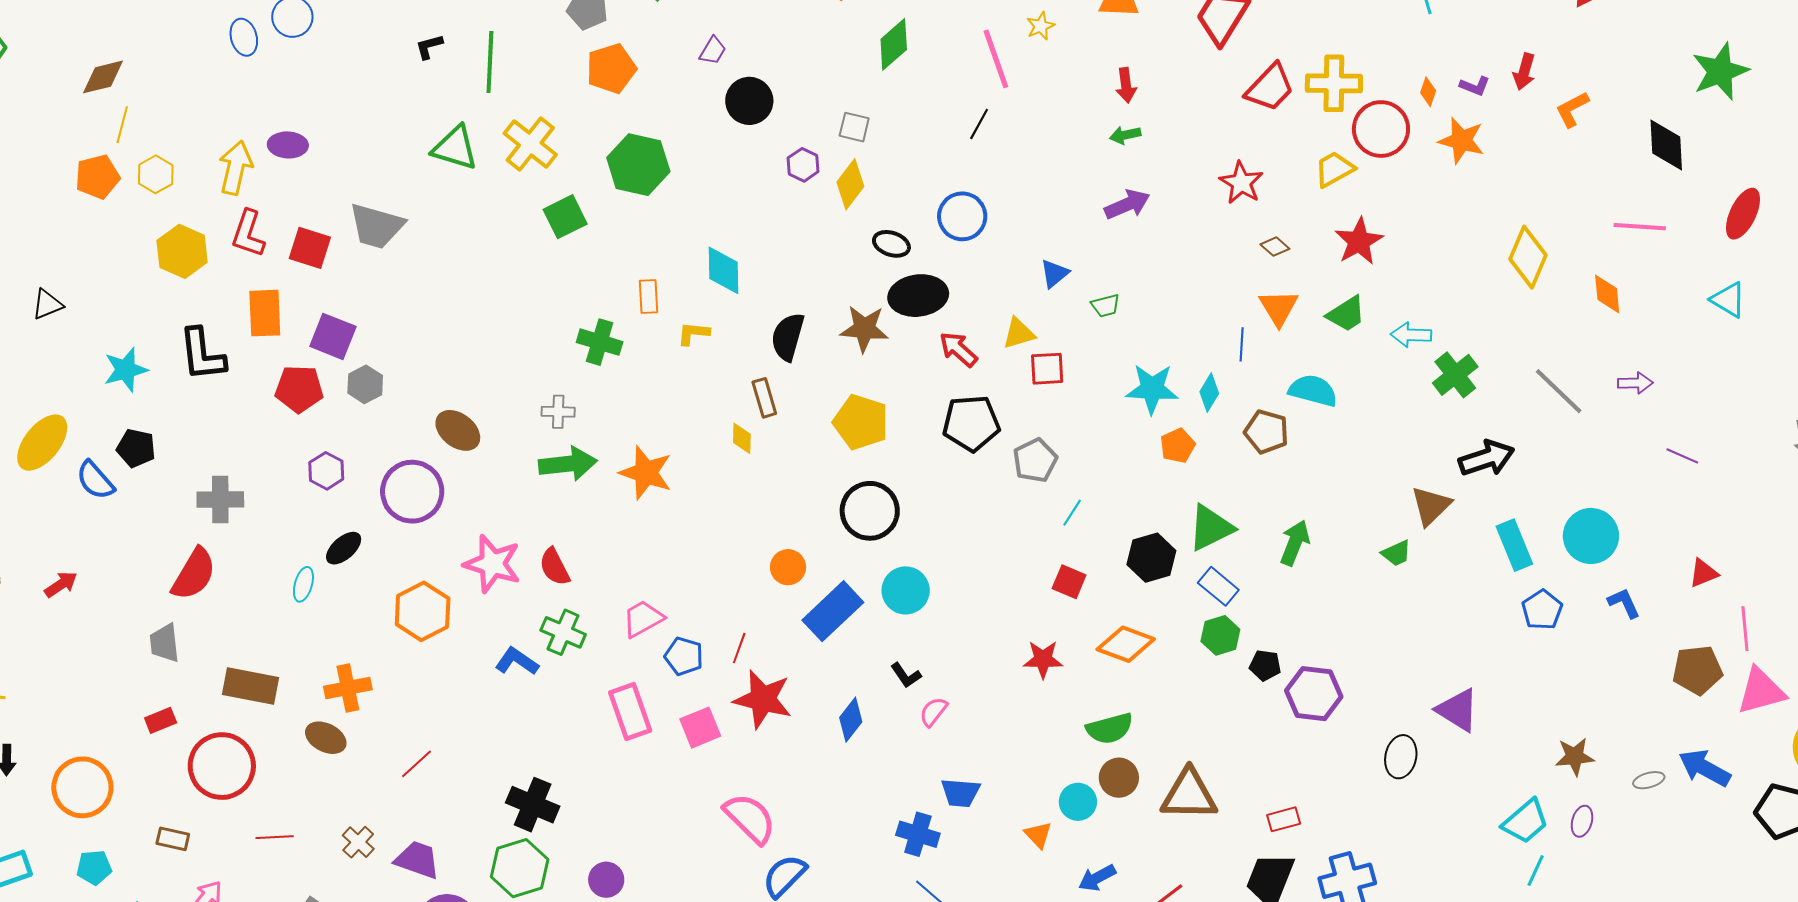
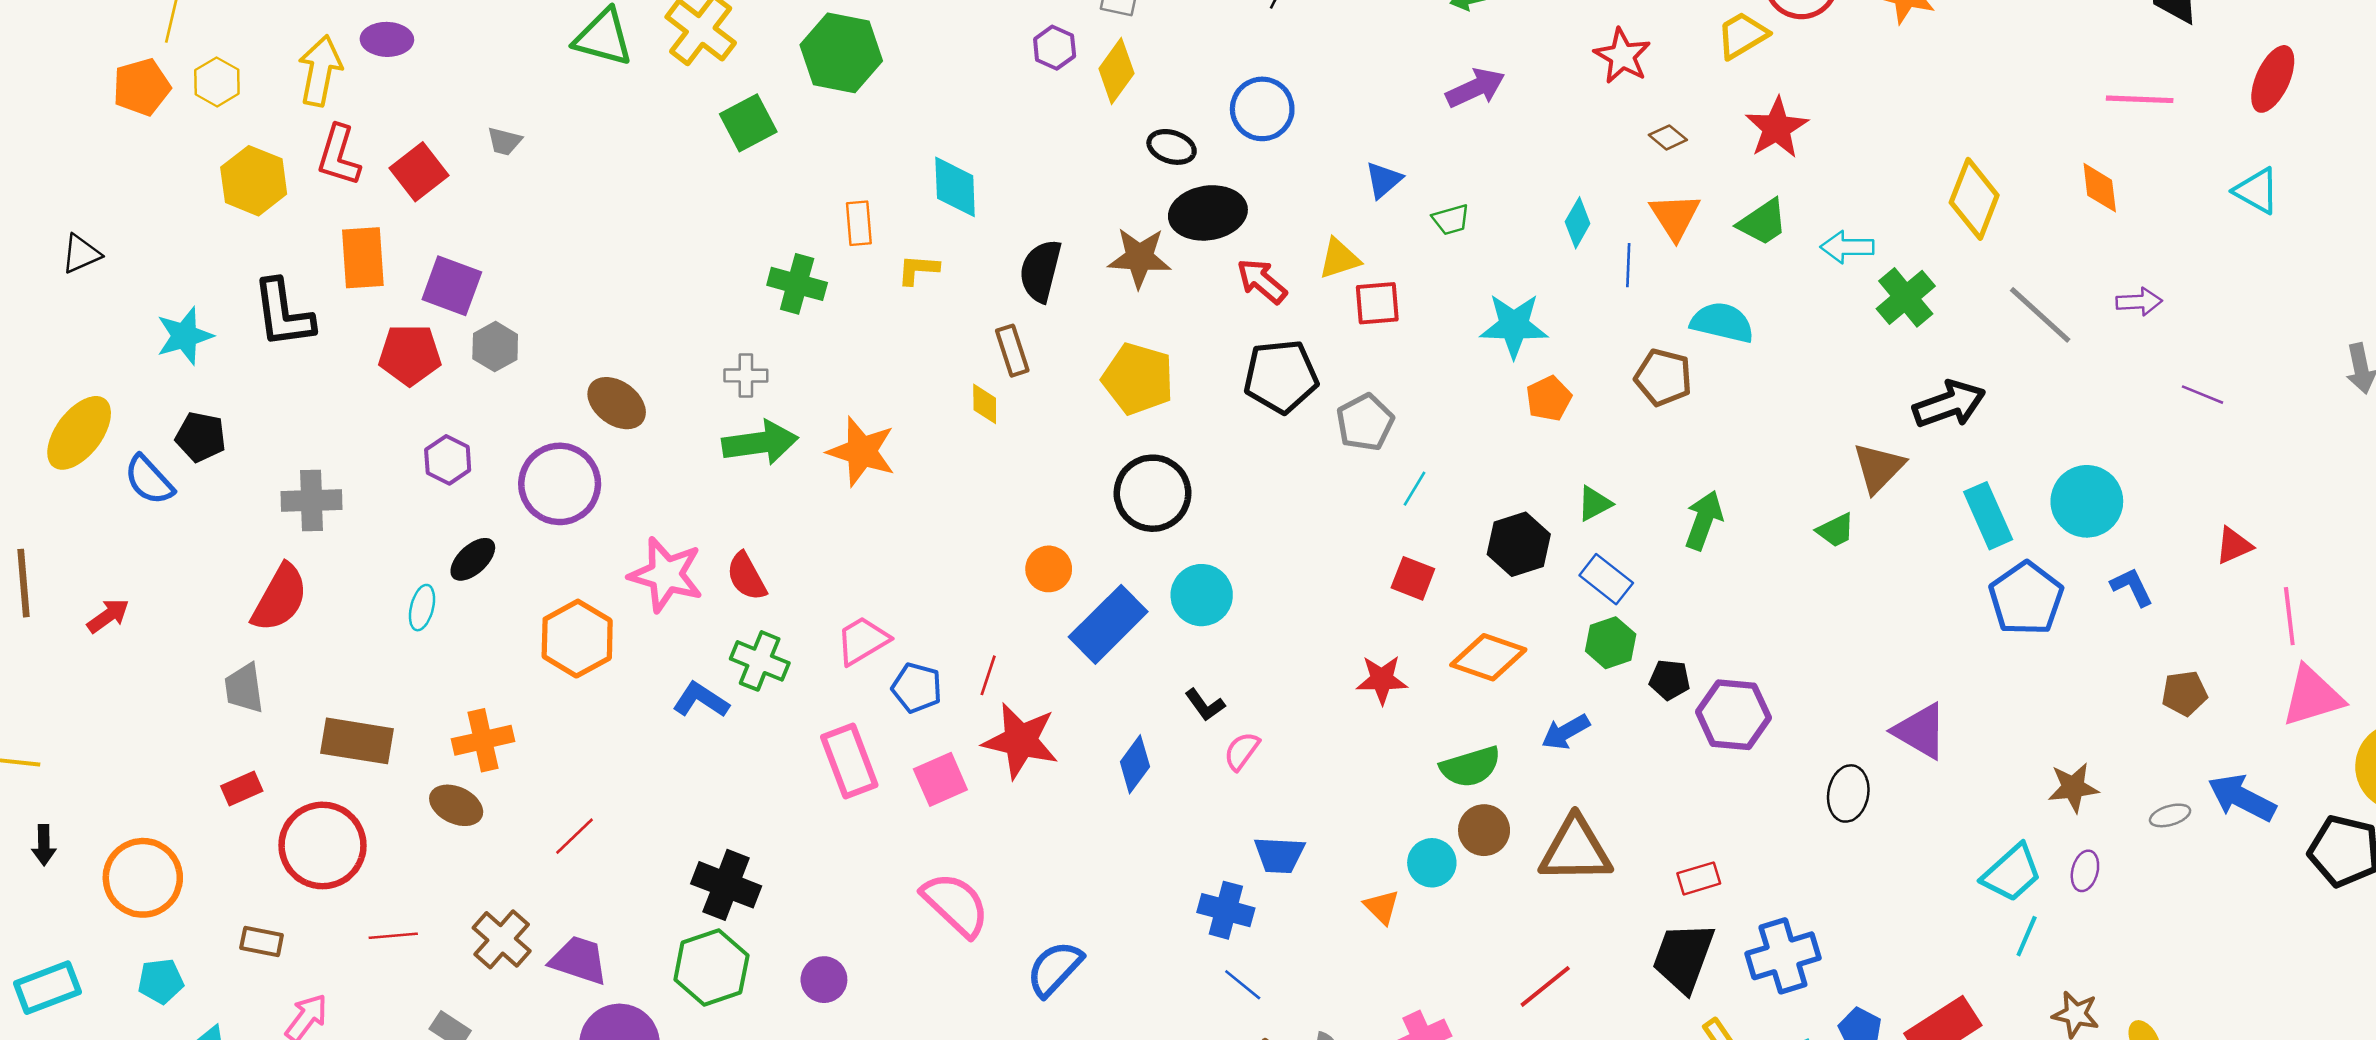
gray trapezoid: (376, 226) -> (504, 141), size x0.5
red square: (310, 248) -> (419, 172), turned 36
yellow diamond: (1528, 257) -> (1974, 199), moved
cyan diamond: (1209, 393) -> (1578, 223), moved
green triangle: (1211, 528) -> (1594, 504), size x0.6
blue pentagon: (1542, 610) -> (2026, 599), size x1.4
brown pentagon: (1697, 670) -> (2184, 693), moved, size x0.7
pink semicircle: (750, 818) -> (955, 904), moved
brown cross: (358, 842) -> (502, 939), size x1.4
blue arrow: (1097, 878) -> (1566, 732), moved

